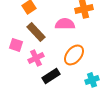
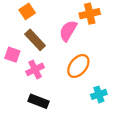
pink semicircle: (65, 24) -> (68, 31), turned -60
black rectangle: (51, 76) -> (39, 101), moved, turned 54

